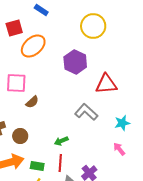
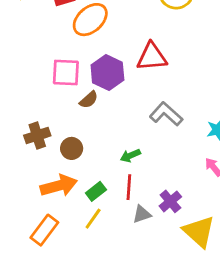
purple hexagon: (75, 62) -> (107, 73), moved
red triangle: (106, 84) -> (152, 57), moved
green rectangle: (37, 166) -> (96, 191), turned -48

